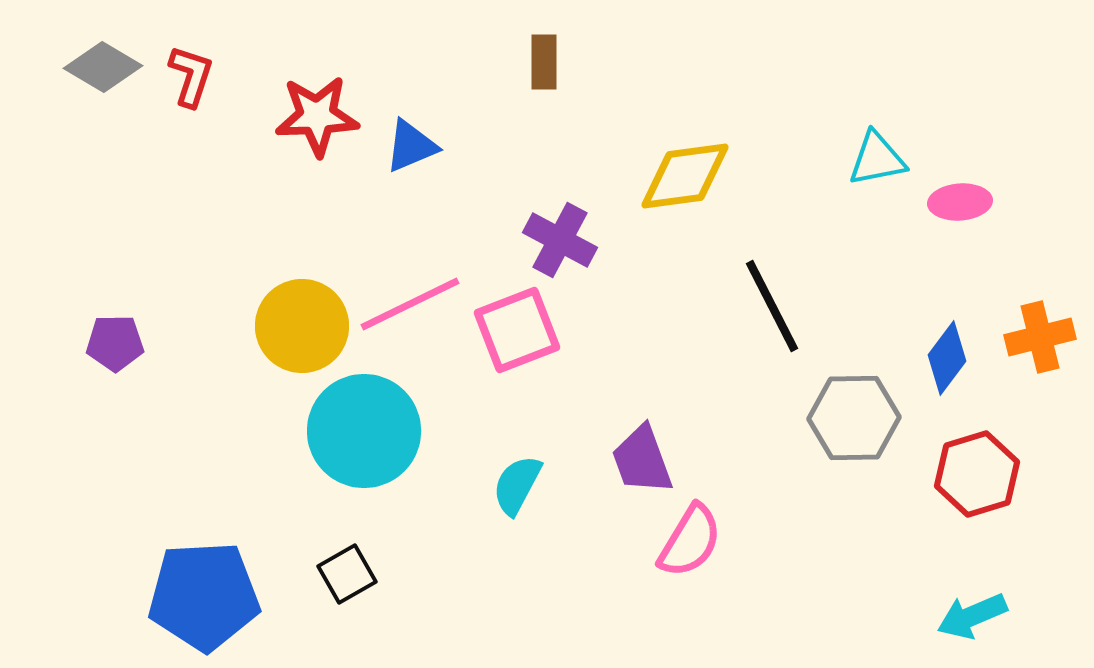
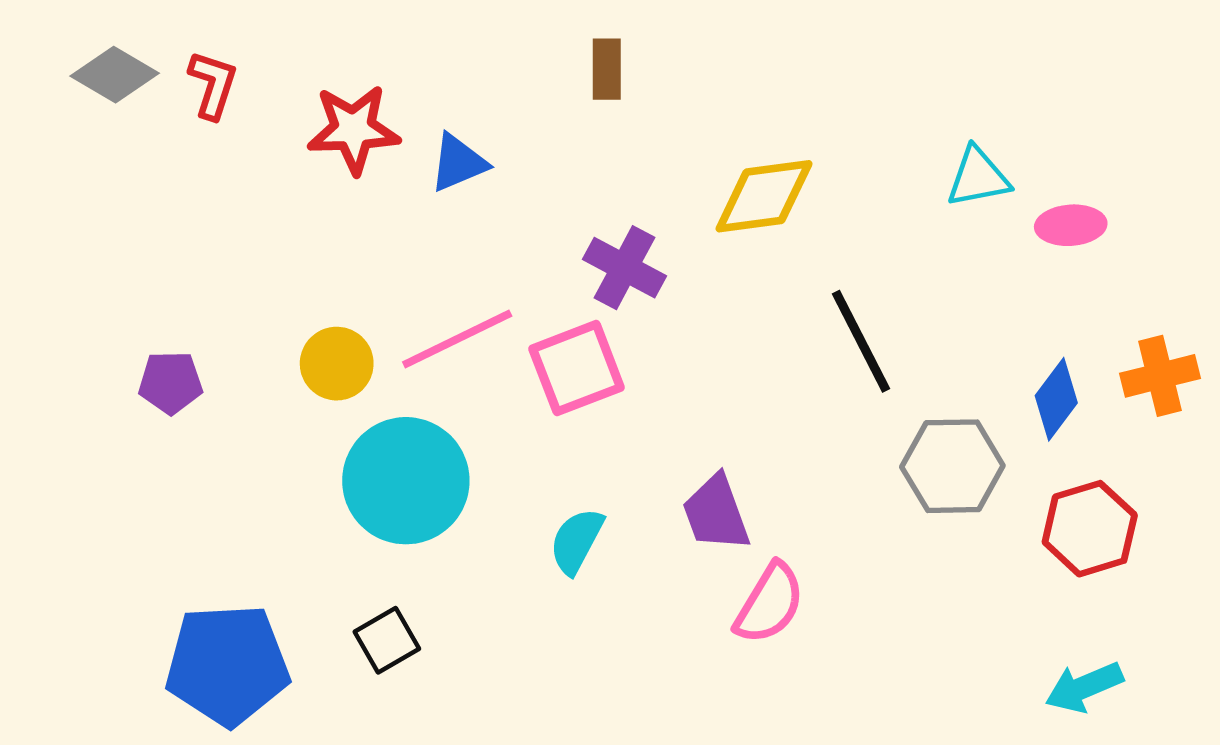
yellow circle: (302, 326) -> (337, 364), size x0.7
purple pentagon: (115, 343) -> (170, 383), moved

